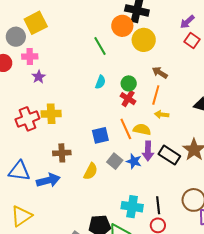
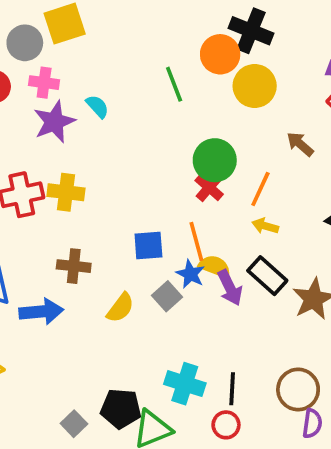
brown arrow: (160, 73) -> (300, 144), moved
purple star: (39, 77) -> (54, 122), size x1.6
cyan semicircle: (100, 82) -> (97, 106), moved, turned -72
green circle: (129, 83) -> (215, 160), size x1.5
yellow semicircle: (142, 129) -> (215, 267), moved
purple arrow: (148, 151) -> (230, 288), turned -36
black rectangle: (169, 155) -> (267, 276), moved
blue star: (134, 161) -> (190, 274), moved

